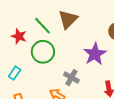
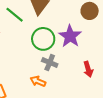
green circle: (43, 52) -> (43, 39), moved

